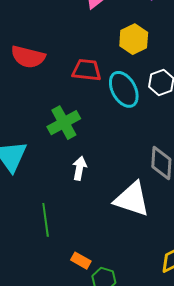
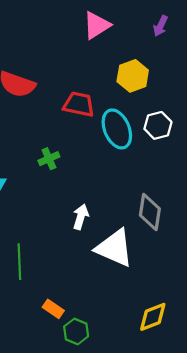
green cross: (64, 123) -> (49, 159), size x0.6
white arrow: (80, 168) -> (81, 217), moved

